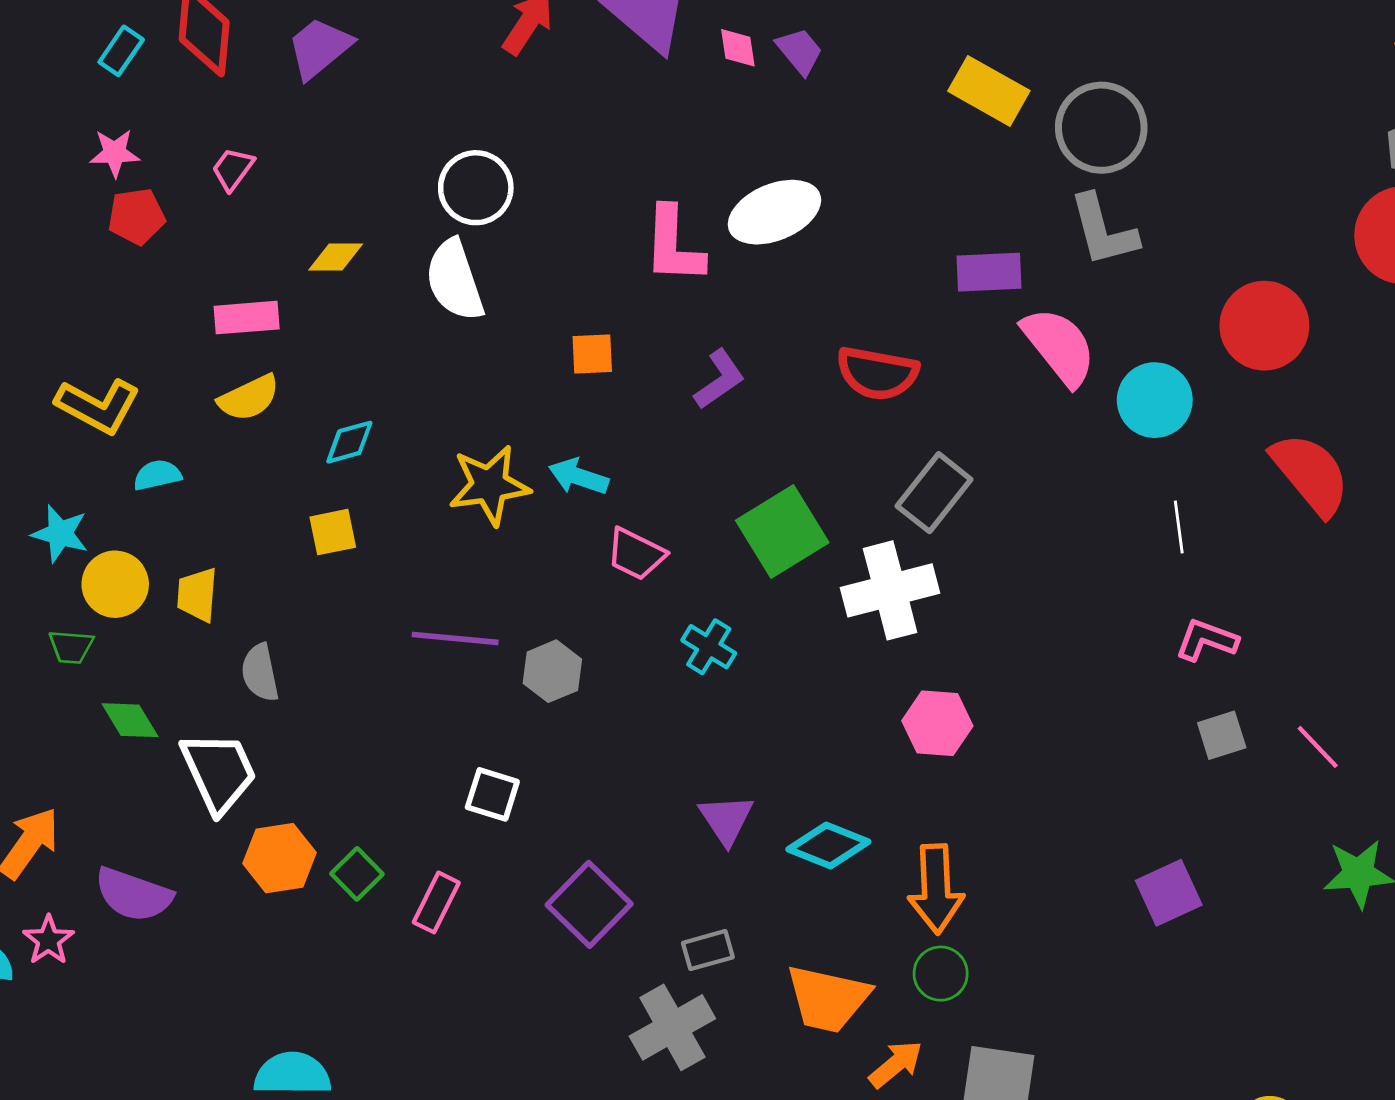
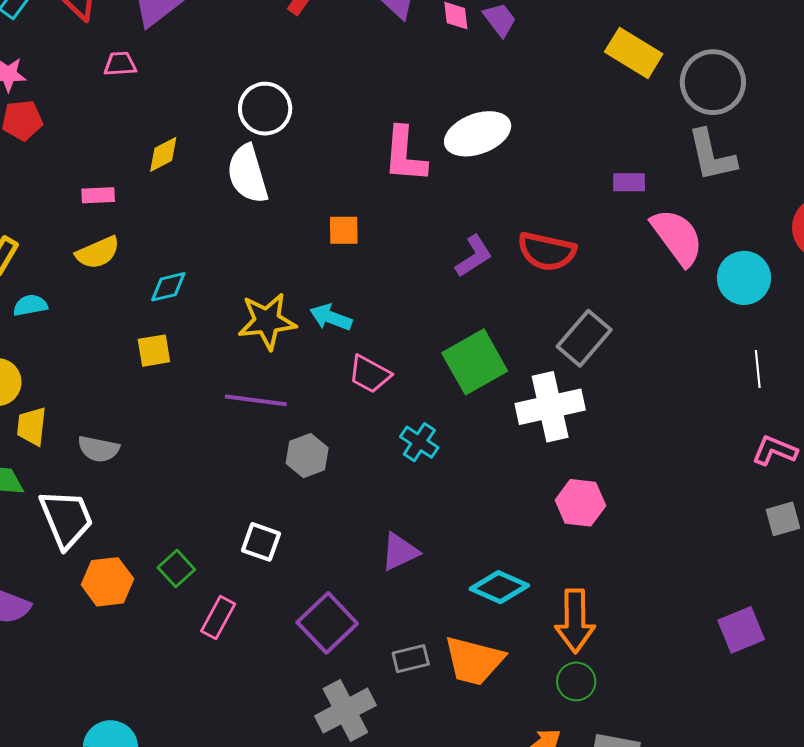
pink trapezoid: (233, 169) -> (120, 64), moved, turned 48
yellow diamond: (336, 257) -> (163, 154), turned -30
purple rectangle: (989, 272) -> (629, 182), size x0.7
pink rectangle: (247, 318) -> (98, 195), size x0.7
purple L-shape: (719, 379) -> (474, 256), moved
yellow trapezoid: (197, 595) -> (32, 426), moved
purple line: (455, 638) -> (256, 400), moved
gray semicircle: (260, 673) -> (98, 449), turned -69
purple triangle: (726, 819) -> (400, 552), moved, turned 36
green square: (357, 874) -> (176, 569), moved
orange trapezoid: (828, 999) -> (474, 661), moved
gray cross: (672, 1027) -> (345, 711), moved

